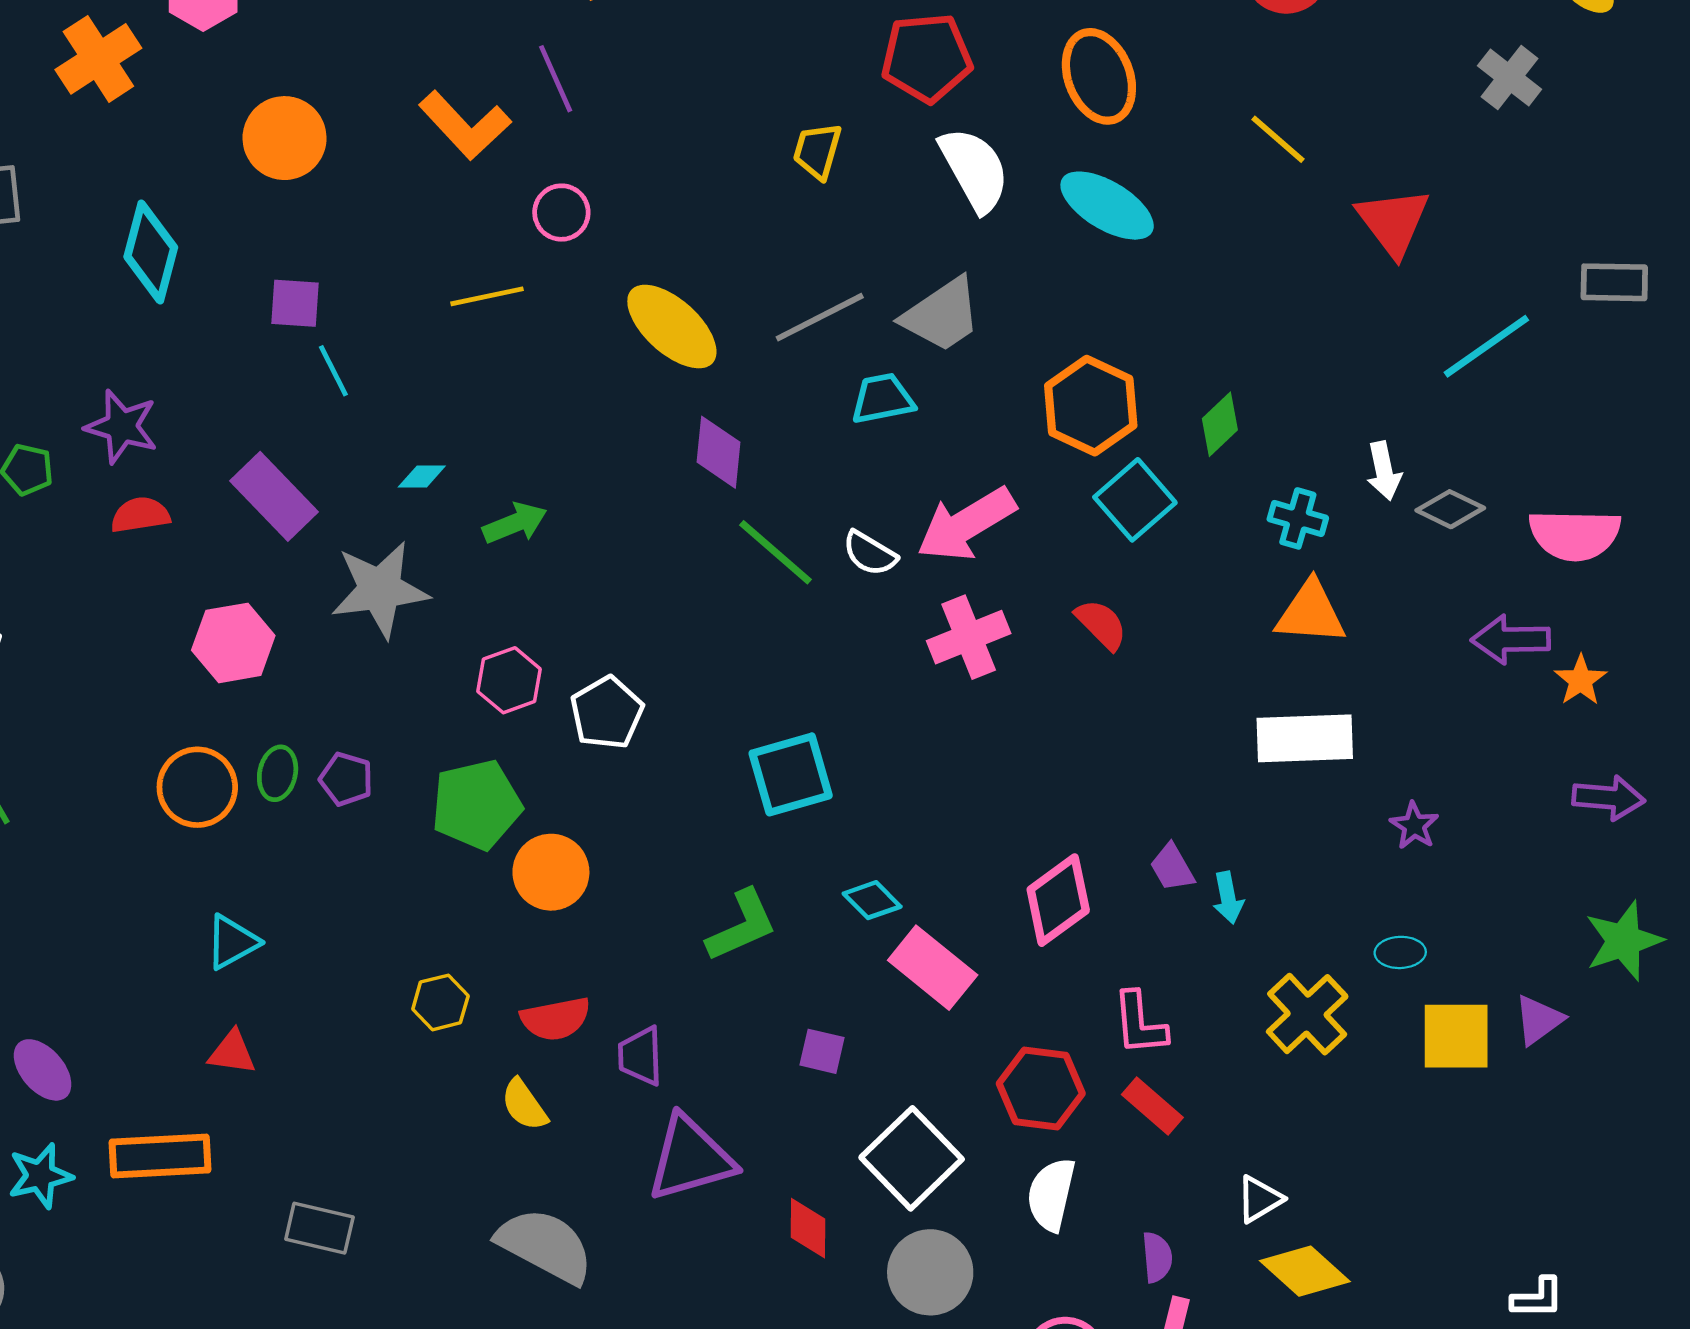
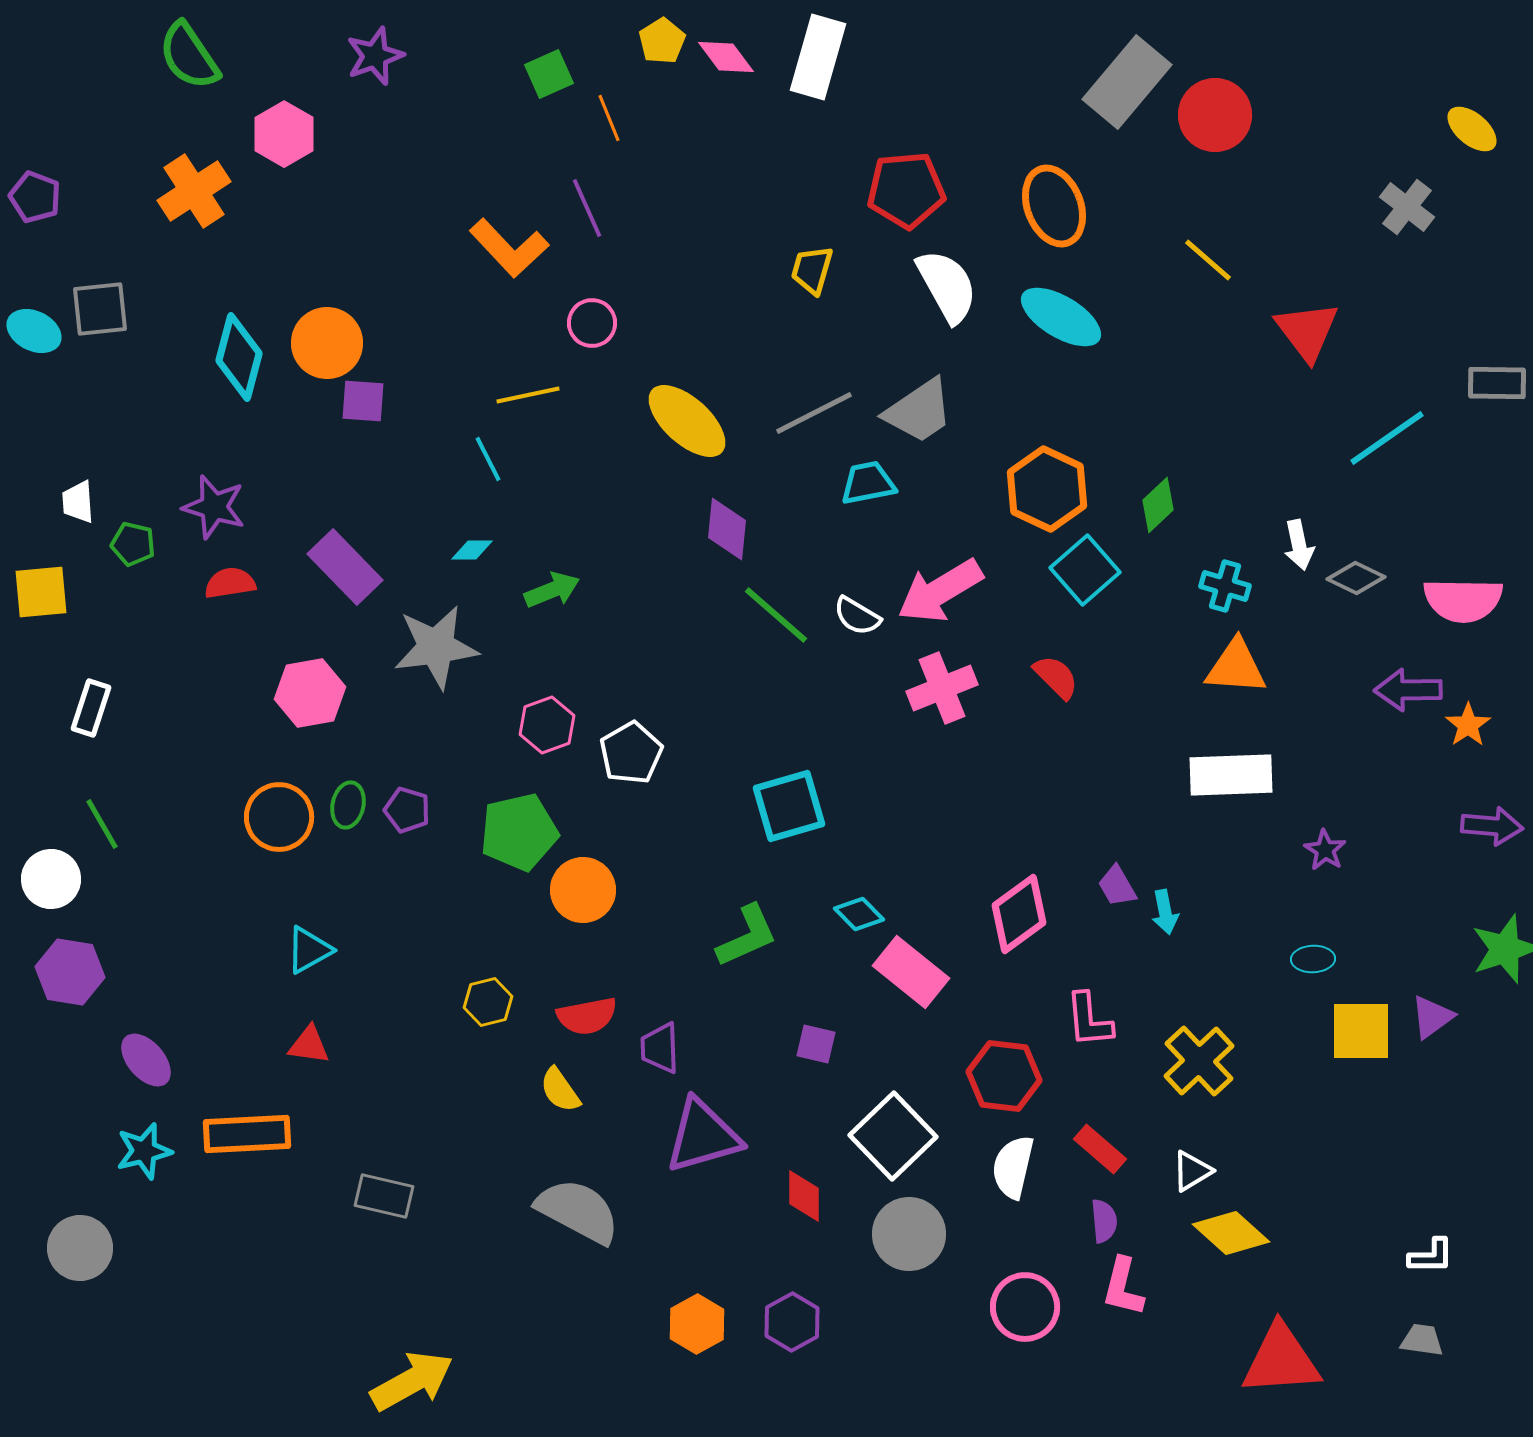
orange circle: (285, 138) -> (327, 343), moved
cyan line: (333, 371) -> (488, 459), moved
yellow cross: (1307, 1014) -> (1199, 1061), moved
red rectangle: (1152, 1106) -> (1100, 1149), moved

